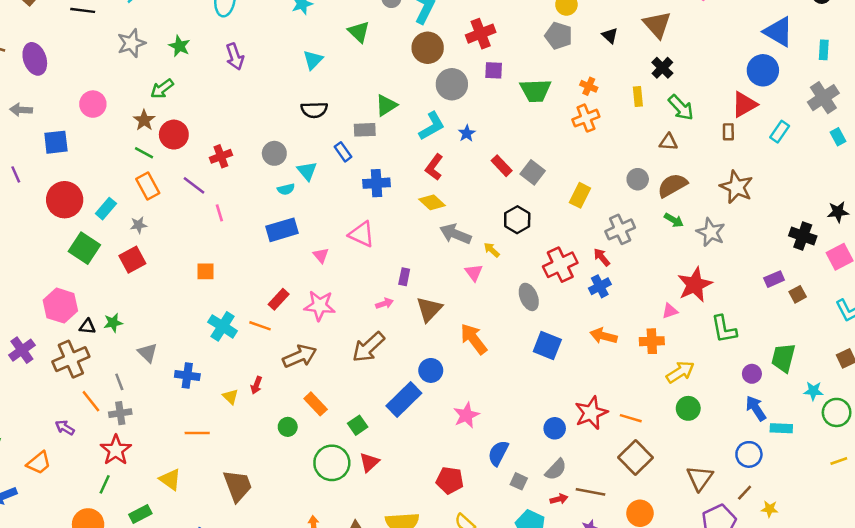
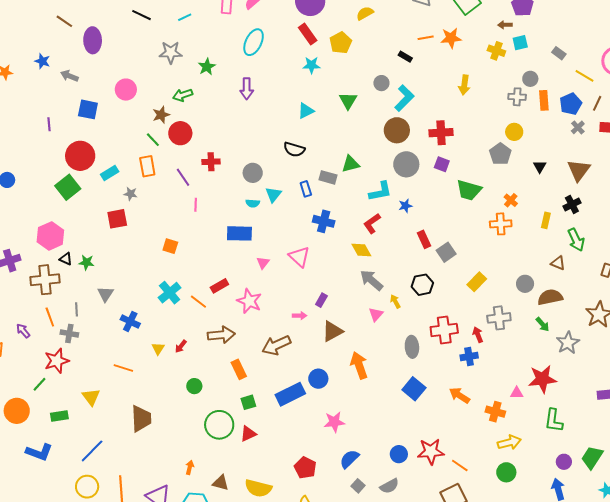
green square: (84, 248) -> (68, 187), moved
orange rectangle: (316, 404) -> (239, 369), moved

